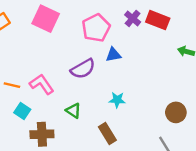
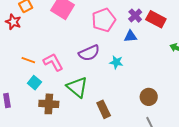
blue triangle: (113, 55) -> (131, 36), moved
cyan star: (117, 100) -> (116, 62), moved
green triangle: (73, 111) -> (77, 87), size x1.6
brown circle: (176, 112) -> (149, 97), moved

